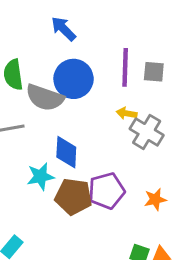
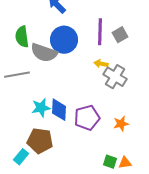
gray square: (154, 72) -> (120, 35), turned -35
blue diamond: (66, 152) -> (59, 110), moved
brown pentagon: (74, 197) -> (40, 141), moved

